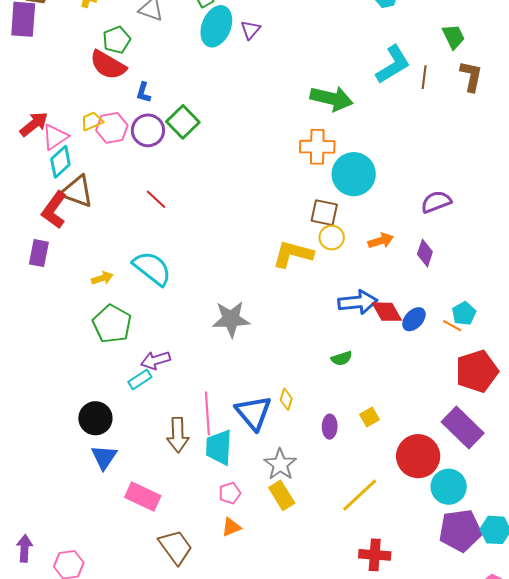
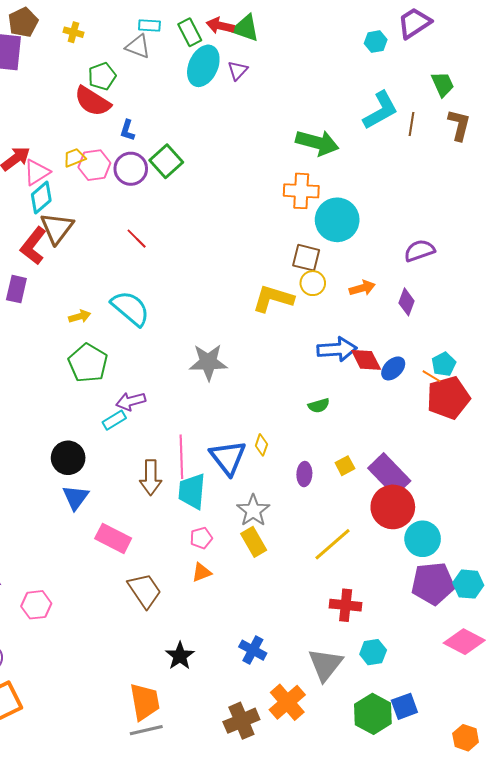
brown triangle: (77, 192) -> (57, 228), turned 45
red pentagon: (477, 371) -> (448, 398), moved
purple rectangle: (463, 427) -> (389, 475), moved

